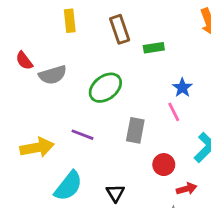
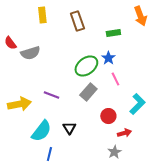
green rectangle: (154, 48) -> (113, 33), moved
green ellipse: (105, 88) -> (86, 66), moved
blue star: (182, 88) -> (108, 58), moved
gray rectangle: (135, 130) -> (88, 92), turned 30
black triangle: (115, 193) -> (69, 128), moved

